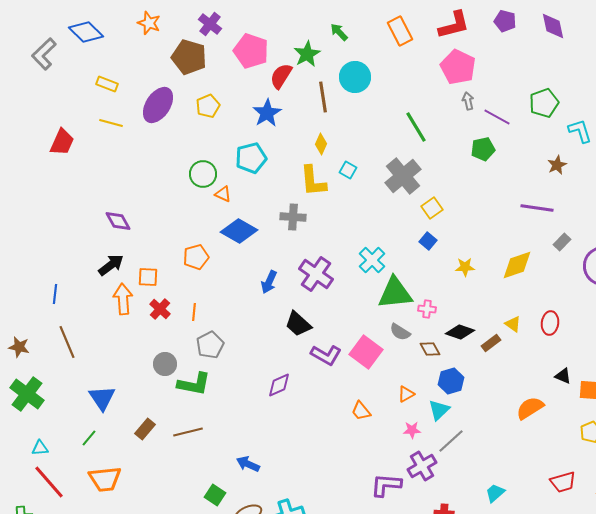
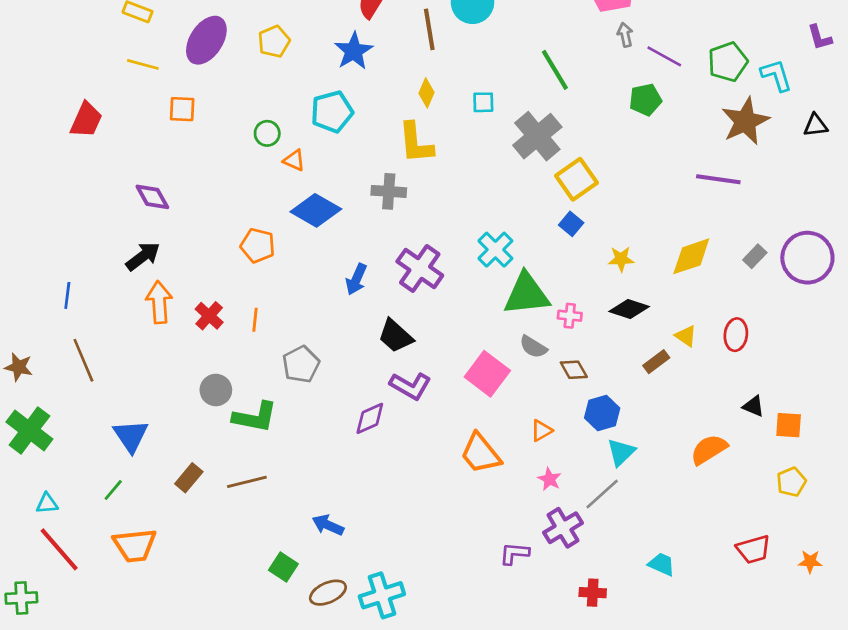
green pentagon: (544, 103) -> (728, 62), moved
red trapezoid: (62, 142) -> (86, 120), moved
brown star: (557, 165) -> (745, 121), size x1.8
cyan square: (348, 170) -> (483, 102), moved, turned -30
green circle: (203, 174) -> (267, 133), size x0.7
yellow square: (432, 208) -> (576, 179), size x1.4
gray rectangle: (562, 242) -> (755, 256), moved
orange pentagon: (196, 257) -> (258, 245), turned 30
orange square: (148, 277) -> (182, 109), moved
black diamond: (460, 332) -> (629, 309), moved
gray pentagon: (210, 345) -> (301, 364), moved
purple L-shape: (326, 355) -> (410, 386), moved
cyan triangle: (439, 410) -> (621, 452), moved
orange trapezoid: (361, 411) -> (481, 453), size x1.6
pink star: (412, 430) -> (549, 479), turned 30
purple L-shape: (386, 485) -> (514, 553), size x0.7
cyan trapezoid: (495, 493) -> (662, 564), turned 65

